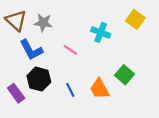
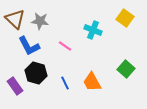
green square: (124, 75) -> (126, 69), moved

